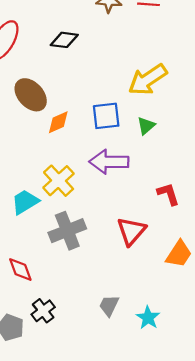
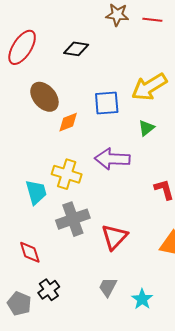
blue square: (106, 116) -> (107, 103), moved
yellow cross: (59, 181) -> (67, 174), turned -32
cyan trapezoid: (25, 202) -> (36, 192), turned 104
red triangle: (131, 231) -> (114, 237), moved

